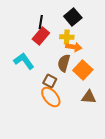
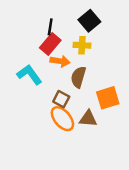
orange arrow: (74, 47) -> (60, 61), moved
orange square: (83, 70) -> (108, 98), moved, turned 30
brown triangle: (89, 97) -> (88, 119), moved

